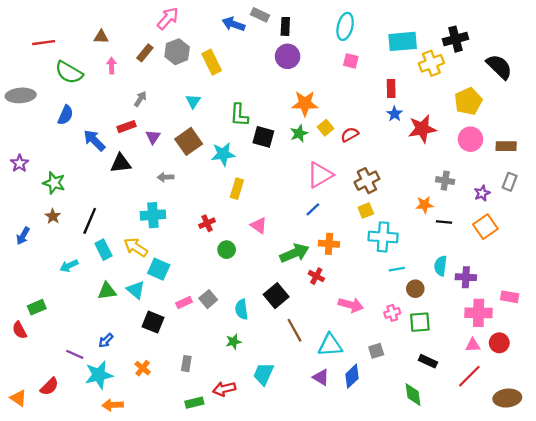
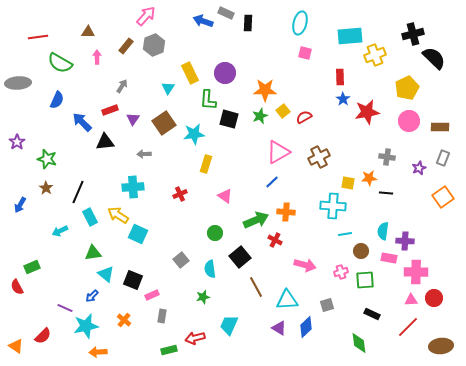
black cross: (456, 39) -> (413, 34), moved
purple circle: (288, 56) -> (225, 73), moved
yellow rectangle: (212, 62) -> (190, 73), moved
yellow square: (366, 210) -> (348, 183), moved, turned 32
orange square: (485, 227) -> (443, 197), moved
green circle: (227, 250) -> (215, 233), moved
cyan triangle: (136, 290) -> (106, 274), moved
pink rectangle: (510, 297) -> (389, 258), moved
pink rectangle: (184, 303) -> (152, 295), moved

